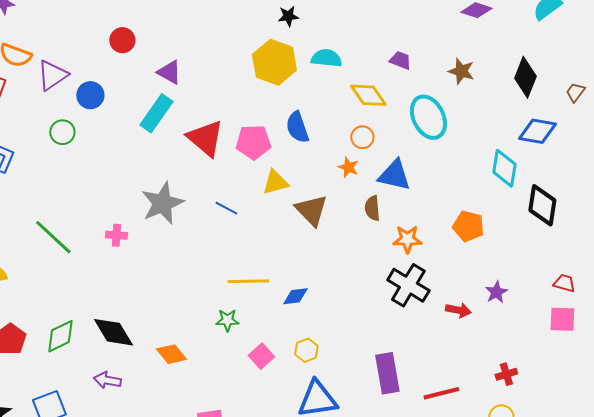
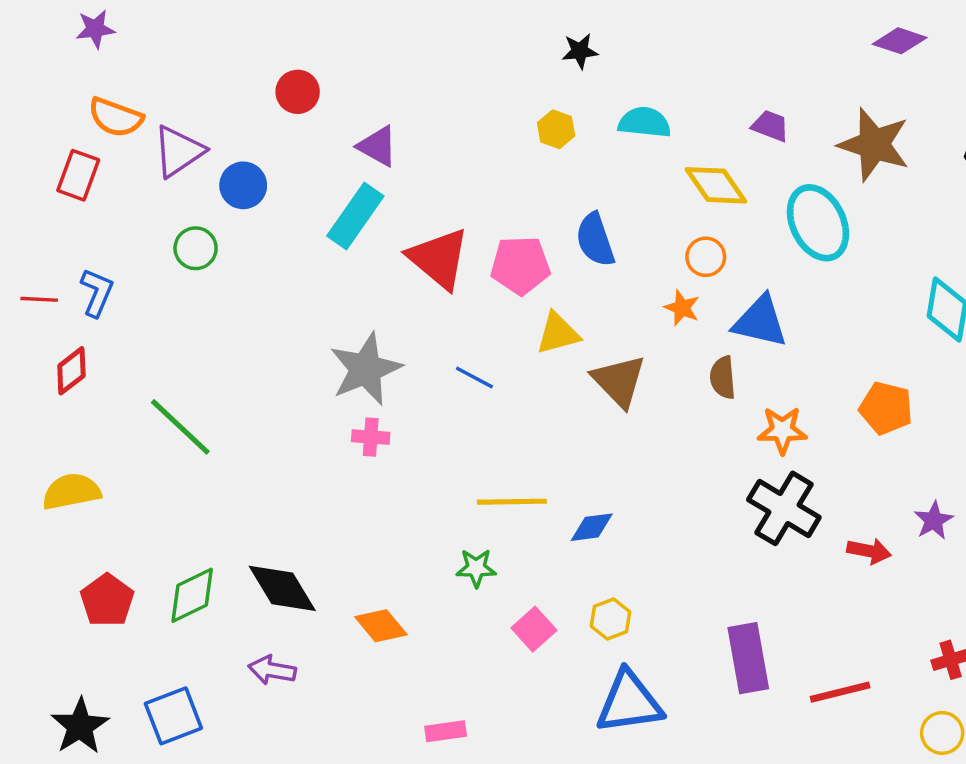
yellow hexagon: (274, 62) -> (556, 129), size x0.5
brown star: (461, 71) -> (874, 145), size x1.6
pink cross: (116, 235) -> (371, 437), moved

